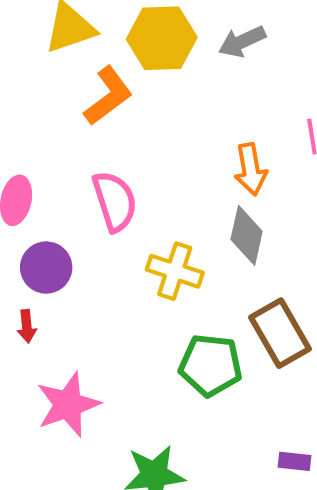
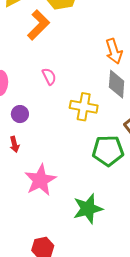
pink semicircle: (115, 201) -> (49, 76), size x0.6
purple circle: (46, 268) -> (20, 114), size x0.7

